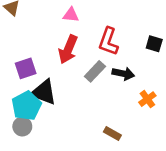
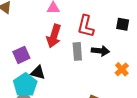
gray rectangle: (95, 71) -> (77, 51), turned -42
black triangle: (44, 92) -> (38, 72), size x0.7

